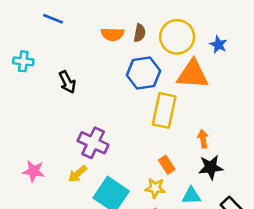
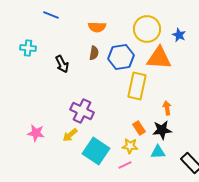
brown semicircle: (140, 33) -> (94, 53), moved
black star: (211, 167) -> (162, 130), moved

